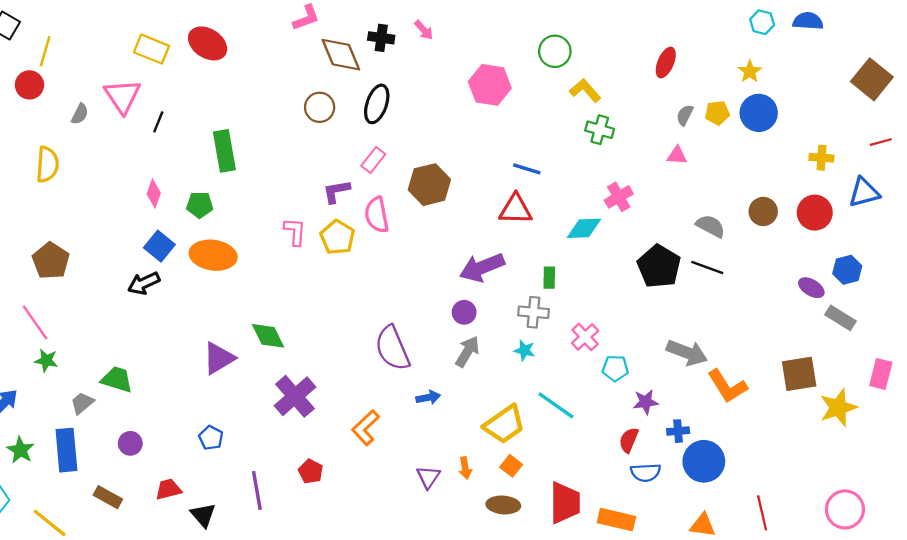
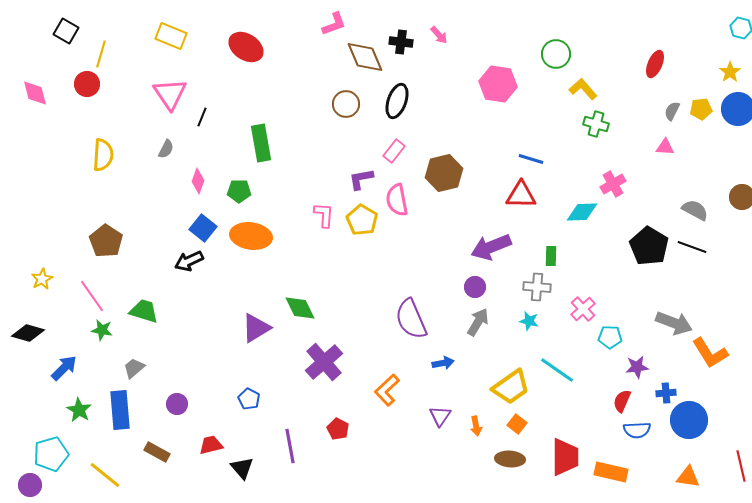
yellow rectangle: (152, 49) -> (171, 36), moved
gray semicircle: (80, 114) -> (166, 149), moved
green trapezoid: (117, 380) -> (144, 311), moved
purple triangle: (428, 477) -> (440, 416), moved

